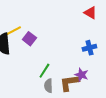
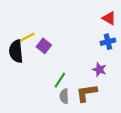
blue cross: (89, 48) -> (108, 42), moved
purple star: (81, 75) -> (99, 69), moved

